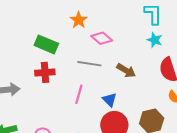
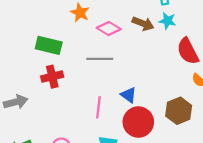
brown arrow: (126, 71) -> (143, 24), moved
pink line: (79, 94) -> (98, 107), moved

